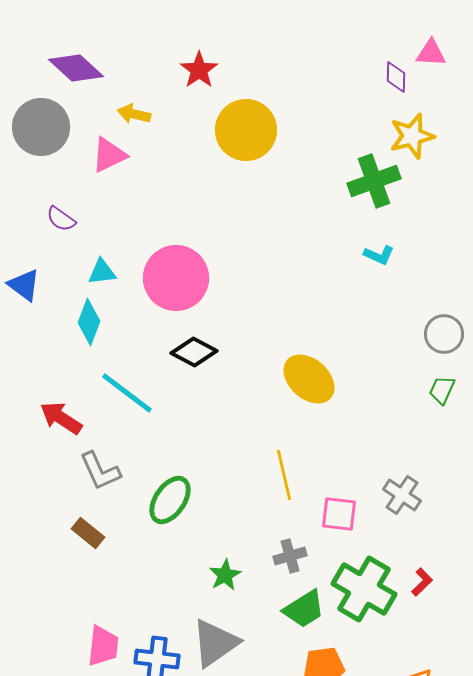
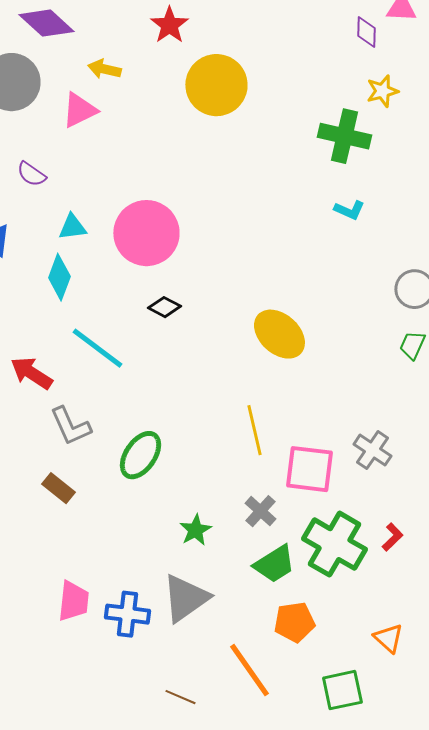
yellow star: (412, 136) -> (382, 91), size x0.7
green cross: (374, 181) -> (344, 136), turned 33
black diamond: (194, 352) -> (164, 307), size x0.7
pink square: (339, 514) -> (309, 469), size x1.4
gray cross: (290, 556) -> (260, 511), turned -32

